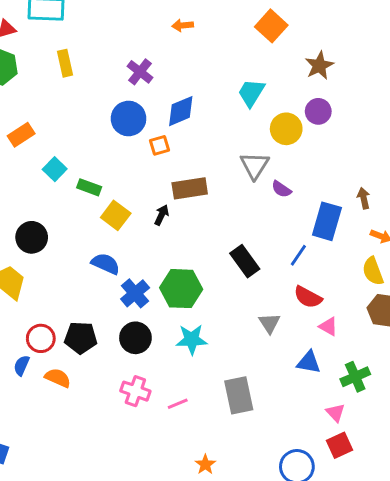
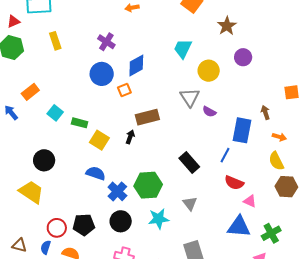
purple circle: (318, 111) -> (243, 57), moved
gray triangle: (269, 323) -> (190, 203), moved
blue triangle: (309, 362) -> (239, 227), size x1.4

